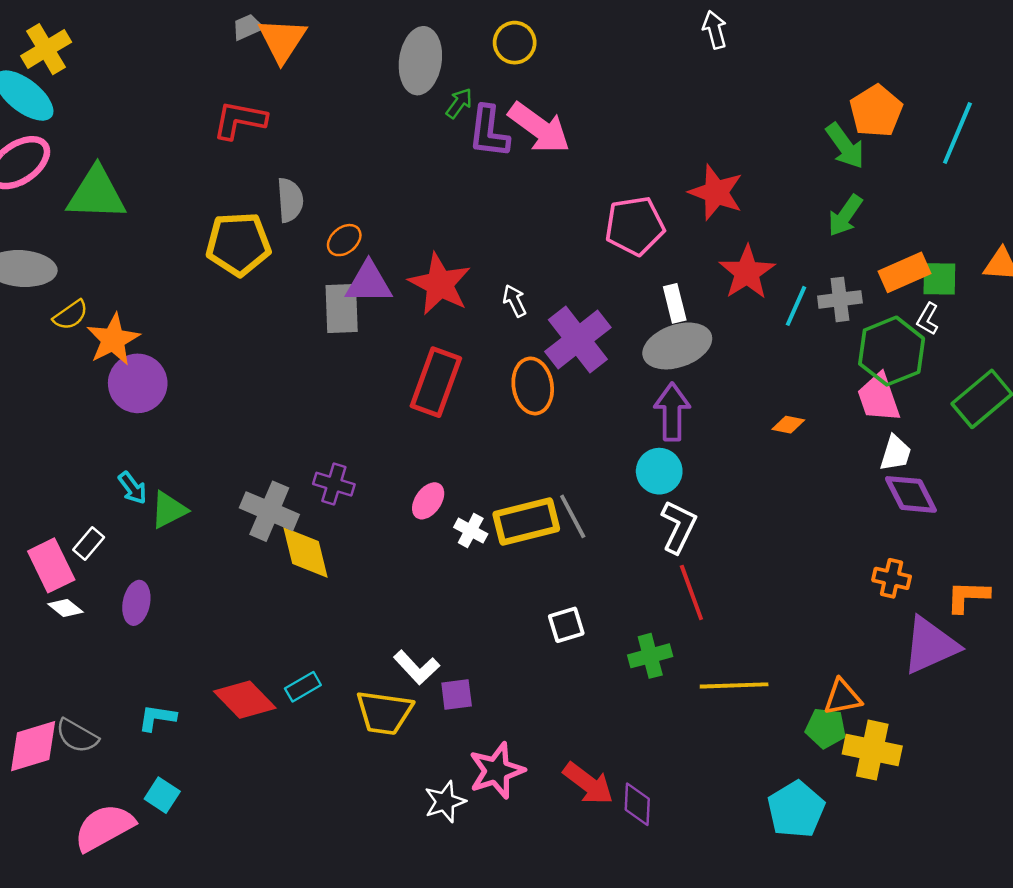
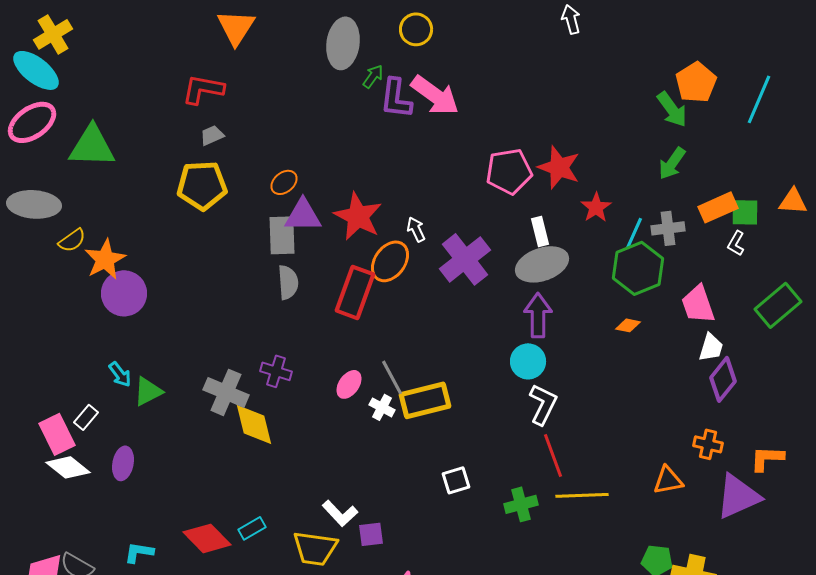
gray trapezoid: (247, 27) -> (212, 135), moved
red star: (716, 192) -> (559, 167), moved
gray semicircle: (290, 200) -> (288, 282), moved
red star: (747, 272) -> (596, 207), size x0.7
green hexagon: (892, 351) -> (638, 268), moved
orange ellipse: (533, 386) -> (390, 261), moved, turned 45
purple diamond: (911, 494) -> (723, 379), turned 66
gray line: (573, 516) -> (392, 377), moved
white diamond: (65, 608) -> (68, 467), size x1.6
yellow line: (734, 685) -> (582, 495), moved
orange triangle: (843, 697) -> (668, 480), moved

